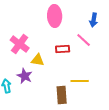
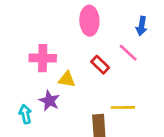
pink cross: (20, 44) -> (43, 58), turned -36
red rectangle: (63, 49) -> (100, 65), turned 48

